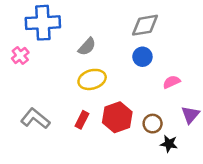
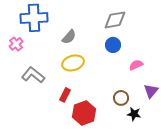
red hexagon: (117, 117) -> (84, 113), moved
gray L-shape: (35, 119) -> (33, 75), moved

